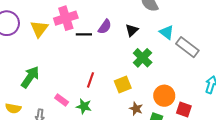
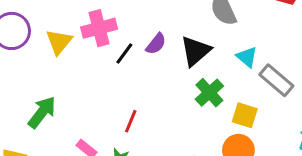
black triangle: (132, 30) -> (196, 51), size x1.6
black line: (84, 34) -> (124, 53), turned -56
yellow square: (123, 85) -> (245, 115), moved, turned 36

